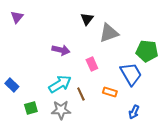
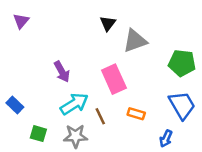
purple arrow: (61, 50) -> (62, 72), moved, turned 48
pink rectangle: (92, 64) -> (114, 79), size x1.6
blue trapezoid: (131, 74) -> (182, 105), moved
green square: (31, 108) -> (38, 134), turned 32

